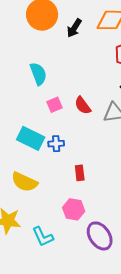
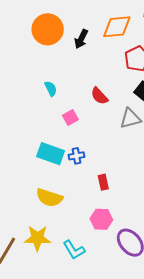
cyan semicircle: (38, 74) -> (51, 89), size x0.7
red semicircle: (83, 105) -> (99, 96), moved

